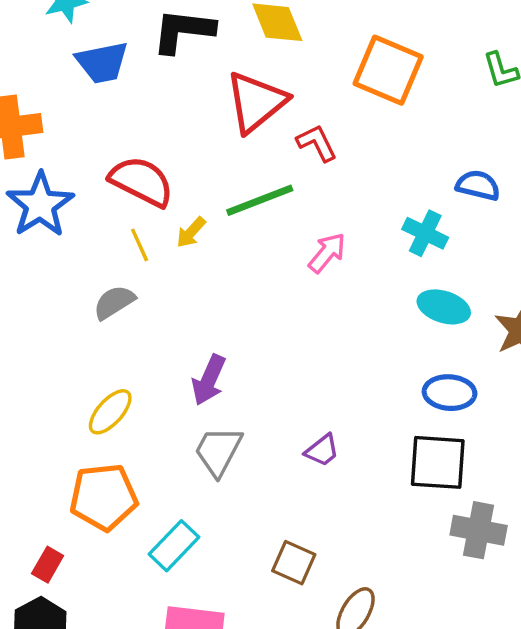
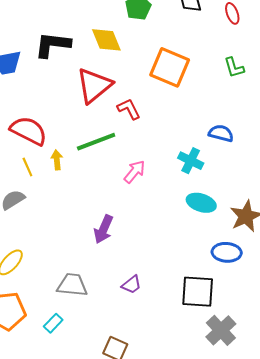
yellow arrow: (191, 232) -> (57, 160), turned 132
purple arrow: (209, 380) -> (103, 229), moved
blue ellipse: (450, 393) -> (227, 252), moved
gray trapezoid: (218, 451) -> (72, 285), turned 68
gray cross: (479, 530) -> (221, 330), turned 36
cyan rectangle: (174, 546) -> (53, 323), moved, size x0.7

